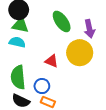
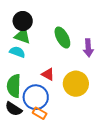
yellow circle: (80, 53) -> (76, 84), moved
blue circle: (42, 86) -> (36, 97), size x1.6

